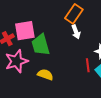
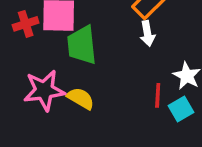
pink star: (17, 61) -> (44, 90), moved

